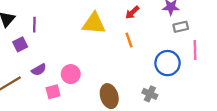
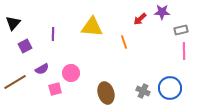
red arrow: (132, 12) -> (140, 19), moved
purple line: (34, 25) -> (53, 34), moved
gray rectangle: (181, 27) -> (181, 30), moved
blue circle: (167, 63) -> (170, 88), moved

